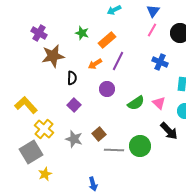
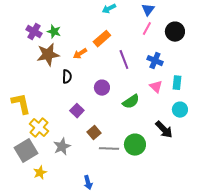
green star: (82, 33) -> (54, 32), moved
purple line: (118, 61) -> (124, 60), moved, turned -48
orange arrow: (95, 64) -> (80, 54), moved
pink triangle: (159, 103) -> (156, 87), moved
yellow L-shape: (26, 105) -> (21, 104), turned 30
purple square: (74, 105) -> (77, 111), moved
gray star: (74, 139) -> (62, 147), moved, turned 30

